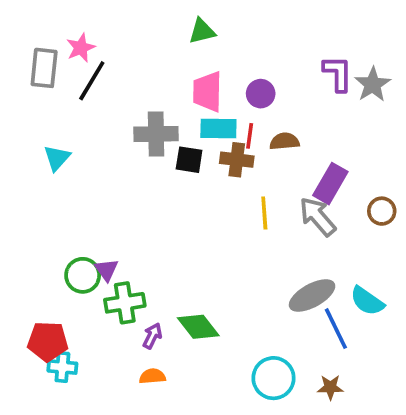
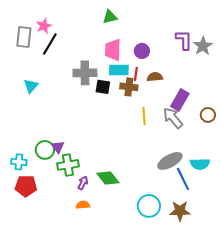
cyan semicircle: (367, 301) -> (200, 164), turned -36
cyan cross: (62, 367) -> (19, 162), moved
brown star: (330, 387) -> (180, 211), size x1.5

